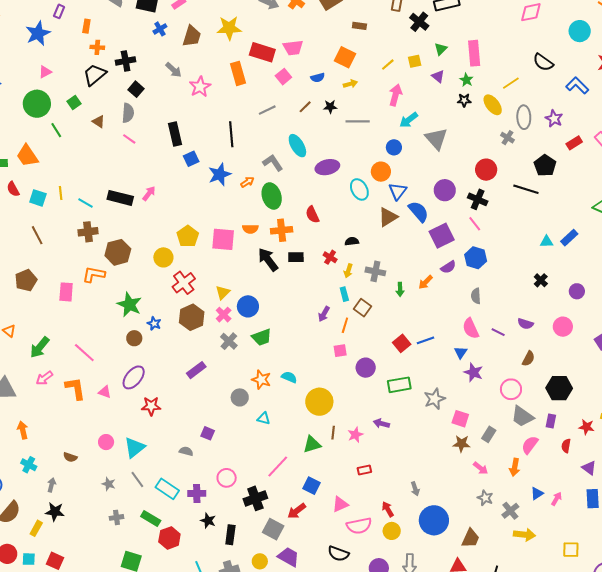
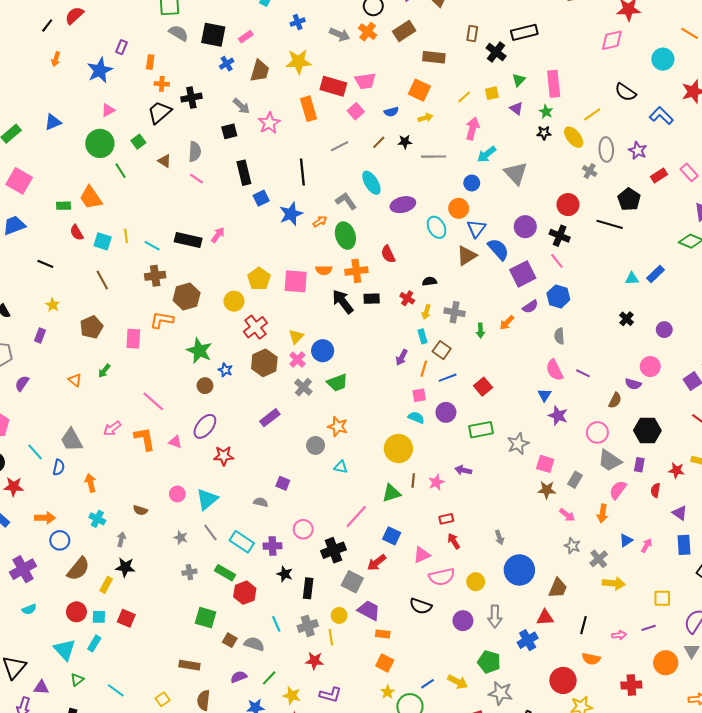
brown rectangle: (359, 26) -> (434, 57), size x1.5
black square: (136, 89) -> (229, 131), moved, turned 35
purple semicircle: (525, 324) -> (633, 384), moved
blue line: (426, 340) -> (448, 378), moved
green arrow: (40, 347) -> (104, 371), moved, size x0.6
cyan semicircle: (289, 377) -> (416, 417), moved
red arrow: (388, 509) -> (454, 541), moved

